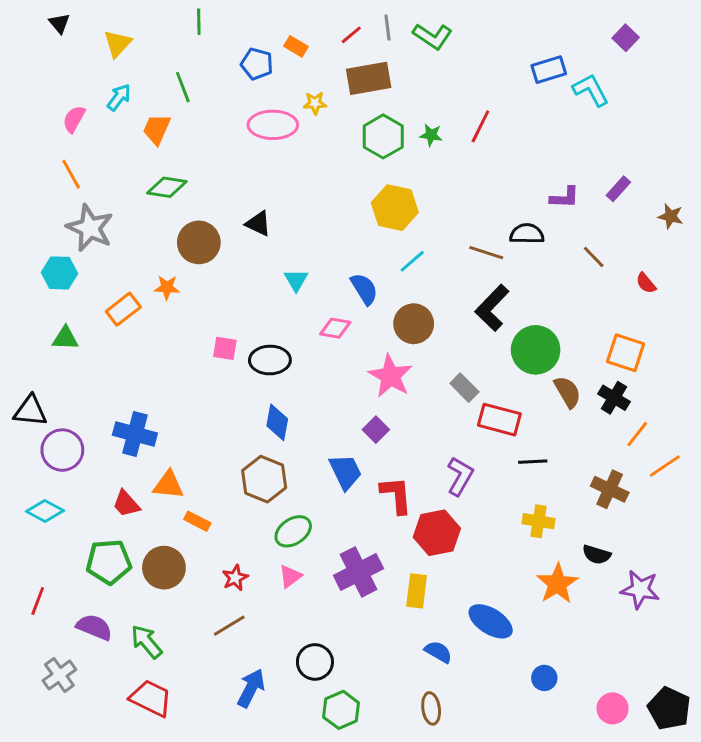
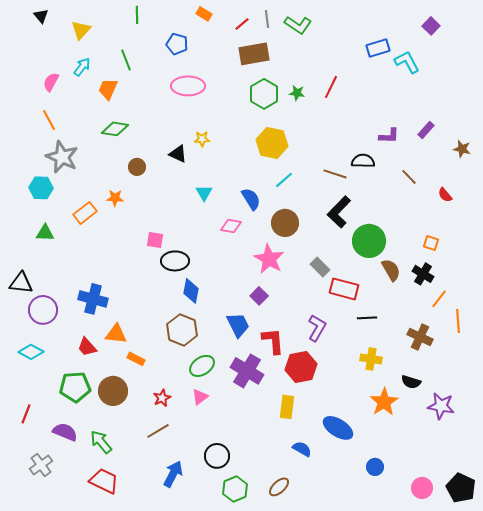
orange rectangle: (296, 46) -> (204, 14), moved
yellow star: (315, 103) -> (202, 139), moved
brown circle: (199, 242) -> (137, 167), size x0.6
orange square: (626, 353) -> (431, 243), size x0.6
black ellipse: (270, 360) -> (175, 261), moved
orange line: (665, 466) -> (458, 321), turned -60
purple cross: (358, 572) -> (247, 371), moved, turned -32
brown ellipse: (431, 708) -> (279, 487), moved, turned 55

